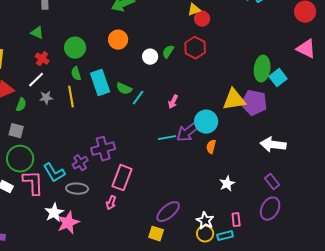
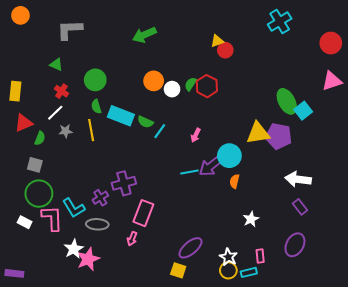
orange circle: (118, 40) -> (154, 81), moved
red hexagon: (195, 48) -> (207, 86), moved
pink triangle: (306, 49) -> (332, 81), turned -45
green ellipse: (262, 69) -> (287, 101), turned -35
cyan rectangle: (100, 83) -> (121, 116), turned -50
purple rectangle: (272, 182) -> (300, 207), moved

